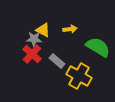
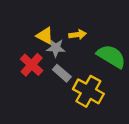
gray star: (34, 39) -> (56, 48), moved

